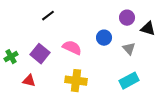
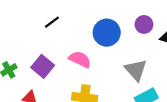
blue circle: (104, 38) -> (107, 33), moved, size x1.5
gray triangle: (129, 49) -> (136, 70), moved, size x1.5

